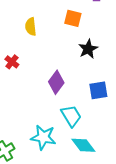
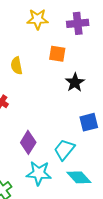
purple diamond: (56, 82) -> (28, 142), moved
cyan trapezoid: (71, 116) -> (64, 150), turned -105

